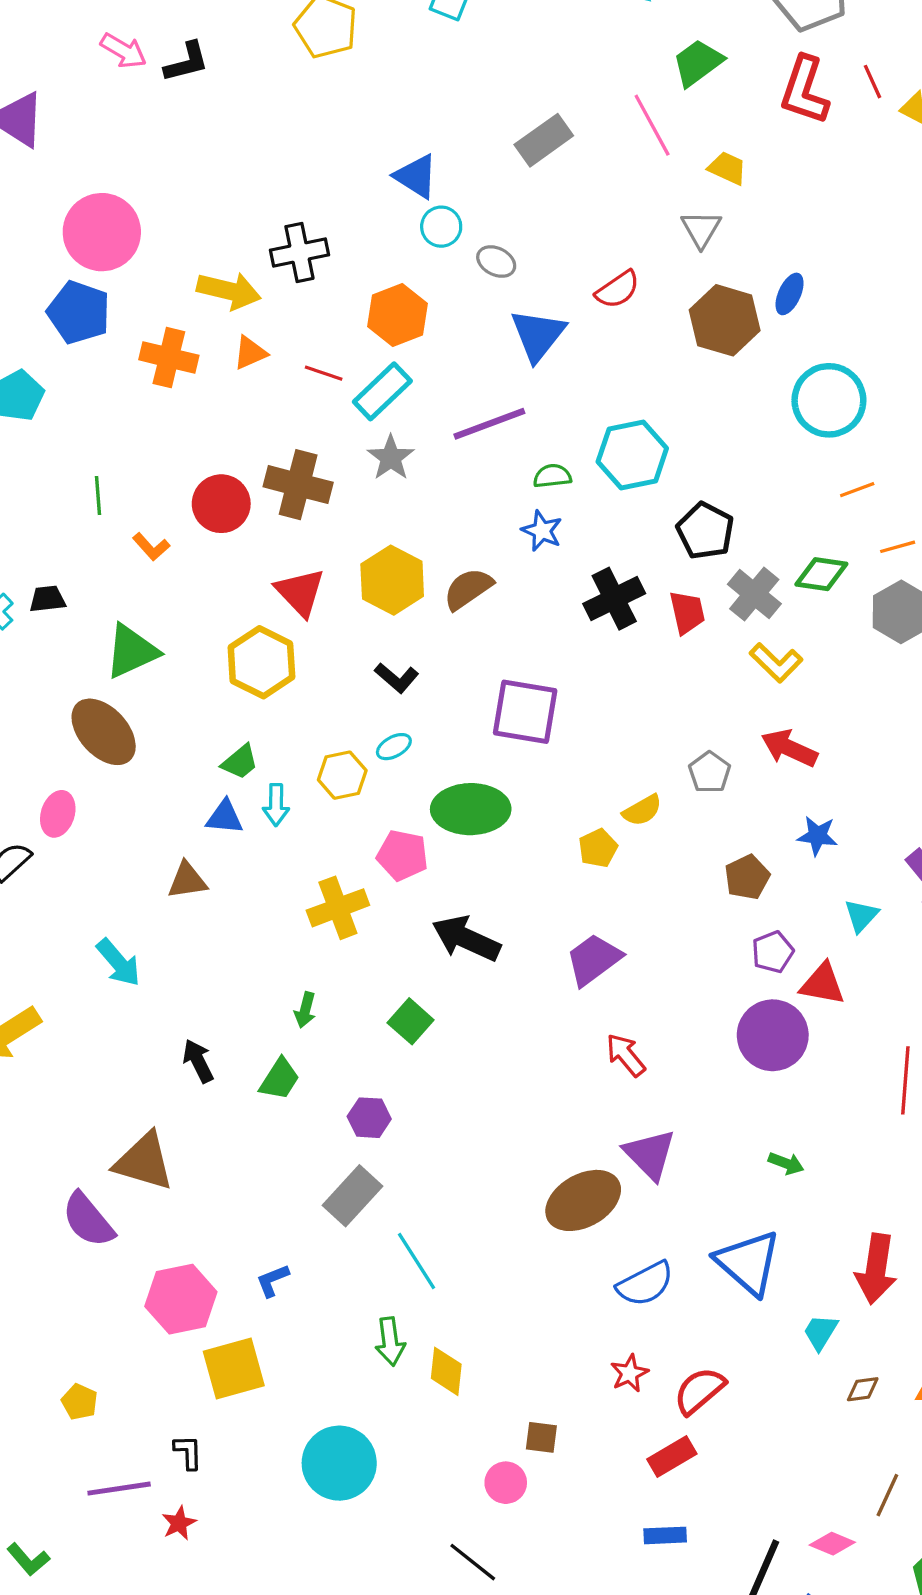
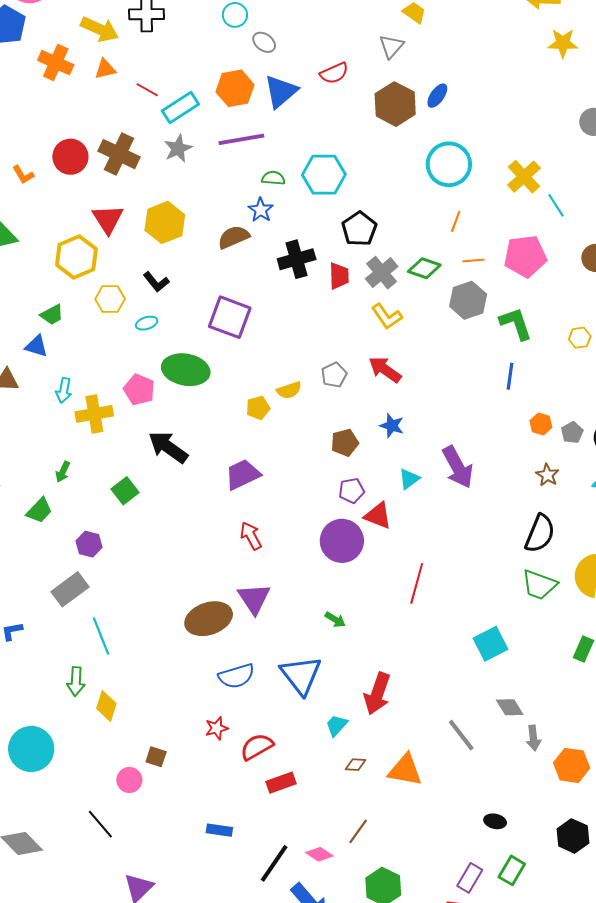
orange hexagon: (397, 315) -> (235, 88), moved
orange line: (857, 490) -> (456, 221), turned -60
brown semicircle: (468, 589) -> (234, 237), moved
yellow hexagon: (342, 775) -> (110, 299), moved
cyan arrow: (276, 805) -> (64, 390), moved
red rectangle: (672, 1456) -> (281, 783), moved

